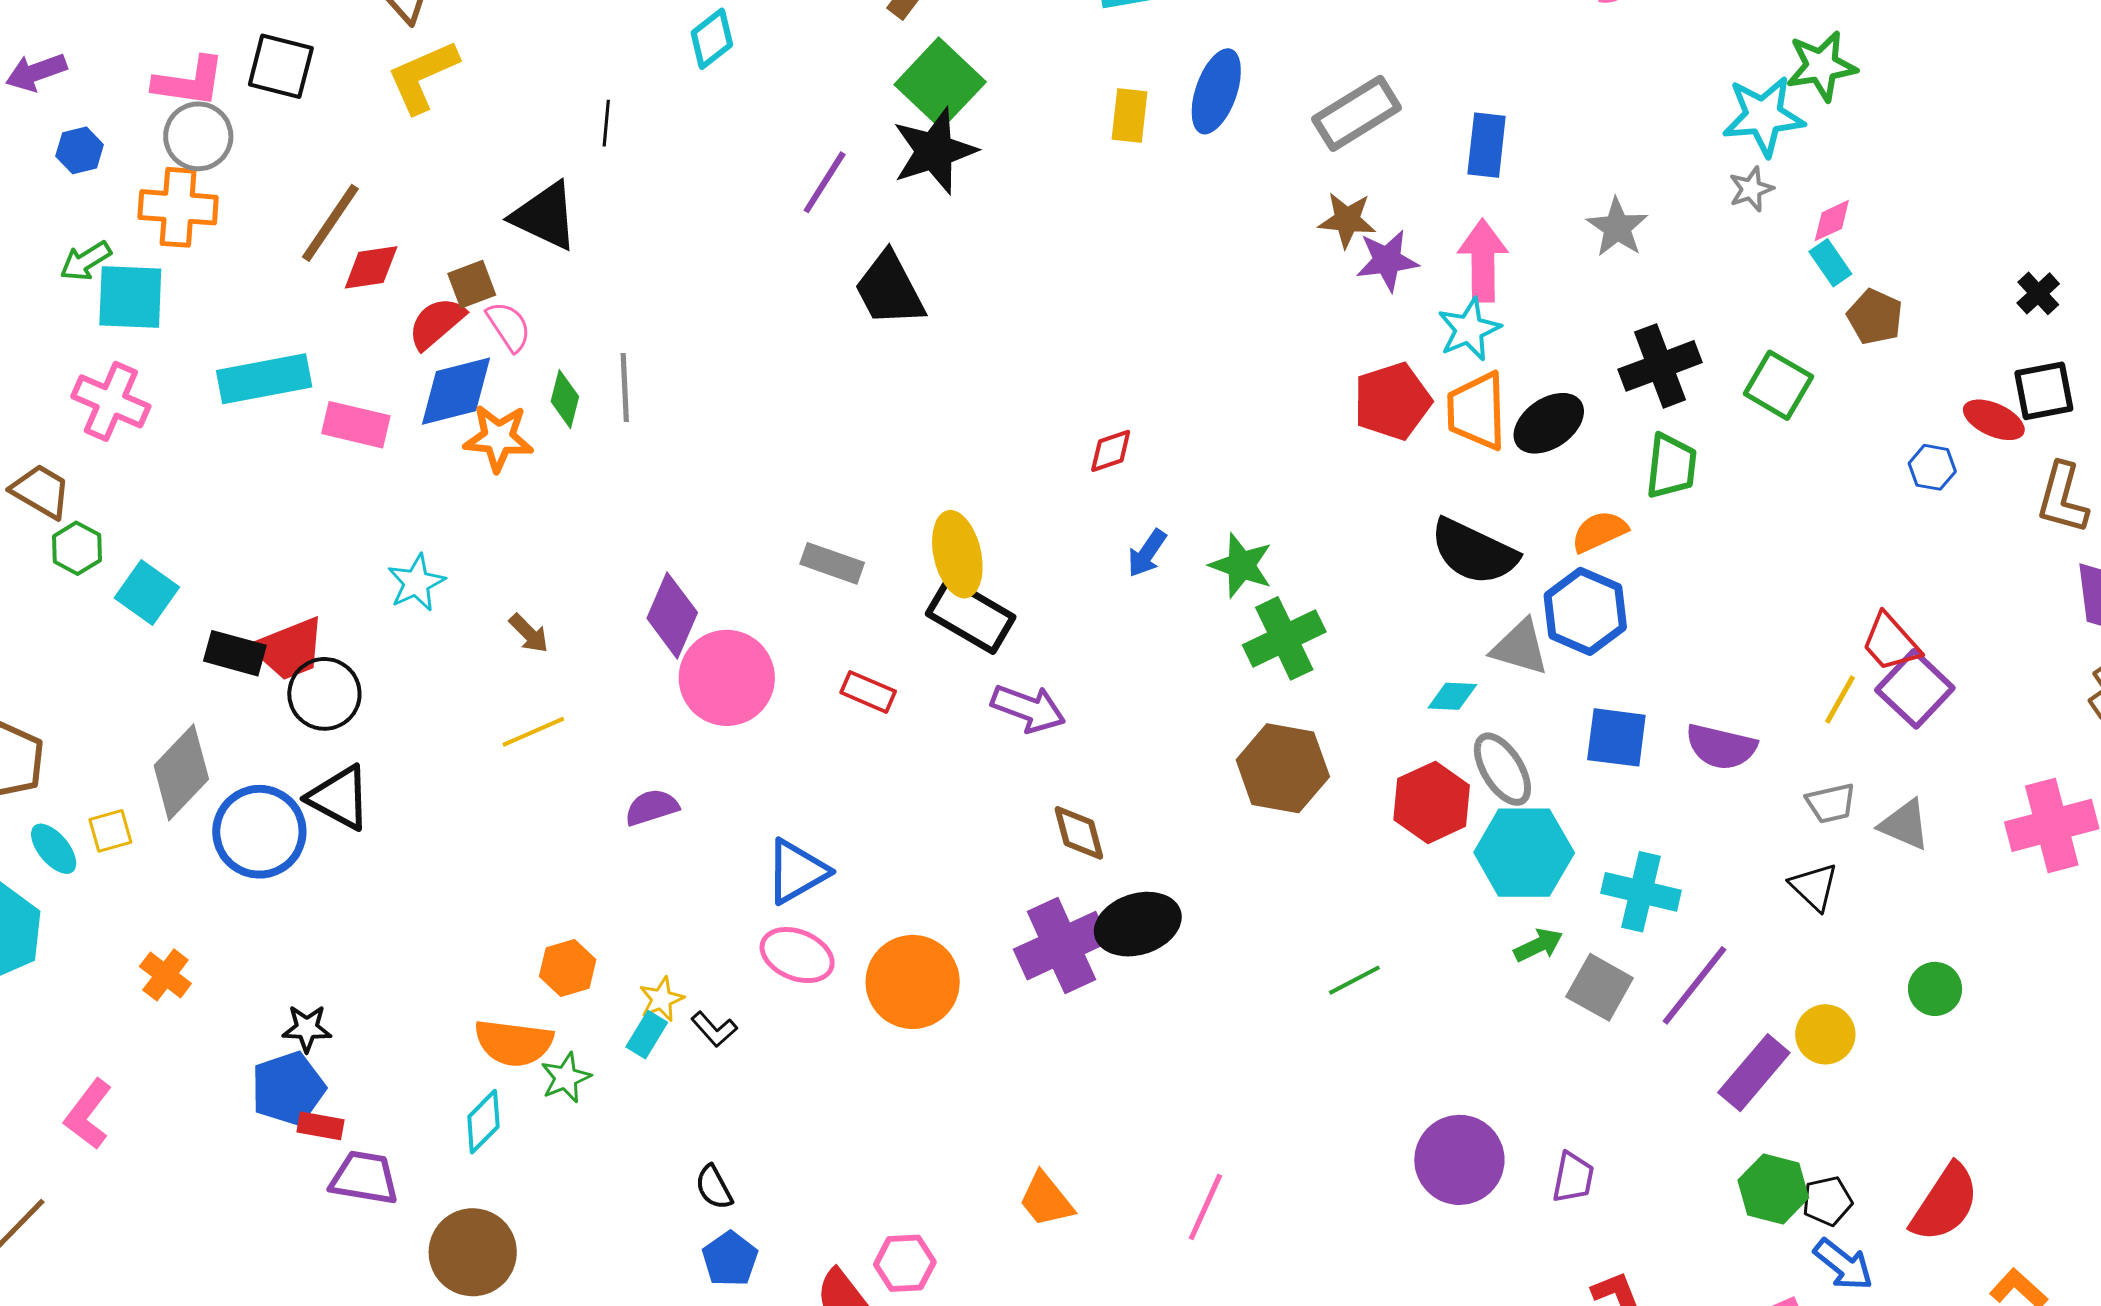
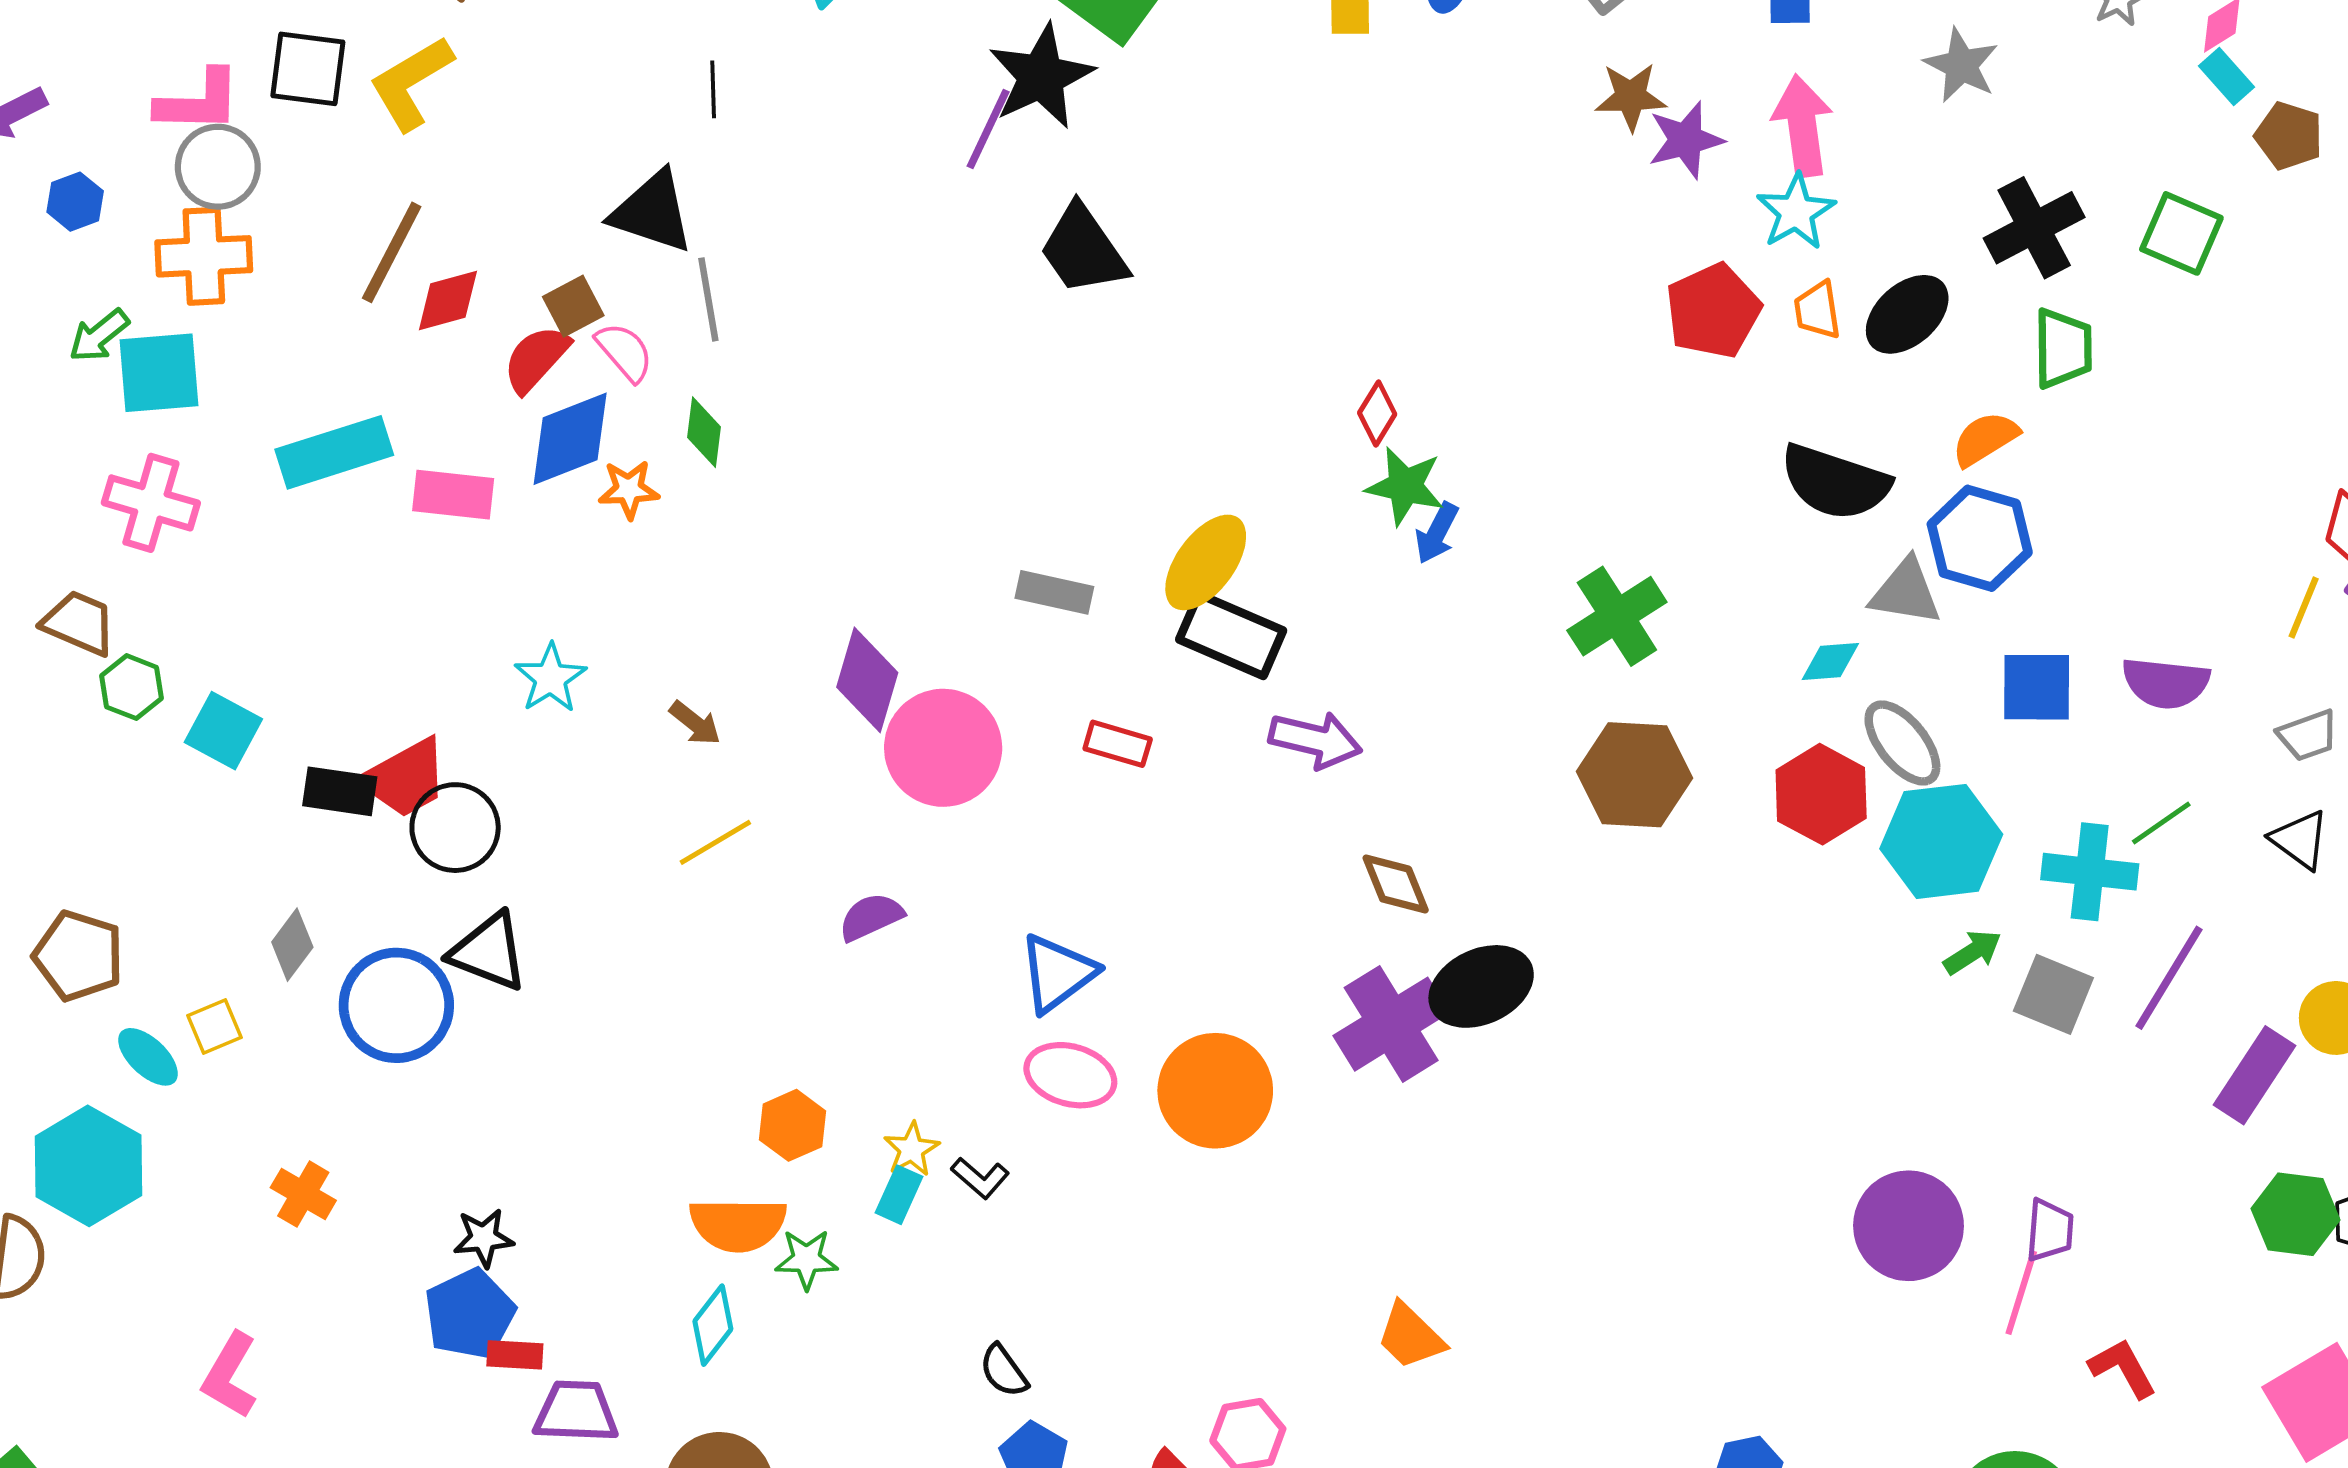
yellow L-shape: (423, 76) -> (411, 83), moved
black star: (934, 151) -> (1041, 76), moved
gray line: (625, 388) -> (708, 299), moved
orange trapezoid: (1477, 411) -> (1817, 310), size x0.6
orange star: (498, 438) -> (629, 489), size x0.7
red diamond: (1111, 451) -> (1377, 414), turned -33
yellow ellipse: (957, 554) -> (1206, 562), turned 56
green star: (1241, 565) -> (1405, 486), moved
gray diamond: (181, 772) -> (292, 945), size x0.6
green line: (1354, 980) -> (2161, 823), moved
green star: (566, 1078) -> (807, 1259), turned 30
pink line: (1205, 1207) -> (2021, 1293), moved

